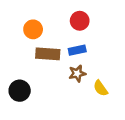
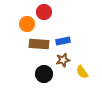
red circle: (80, 21) -> (44, 12), moved
black circle: (20, 91) -> (44, 74), moved

